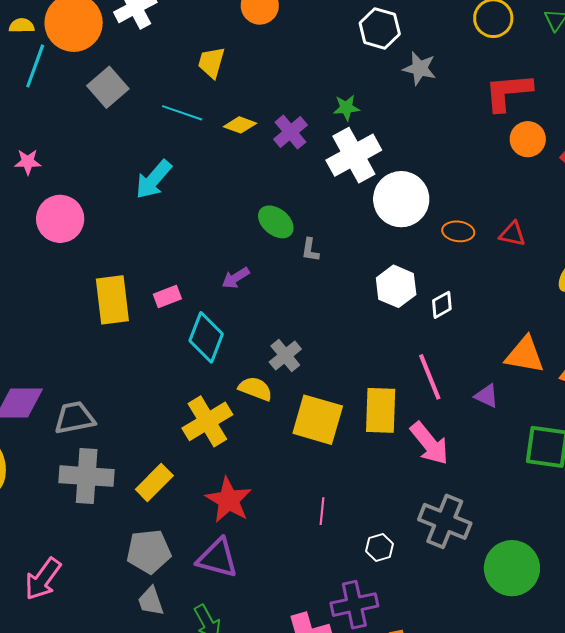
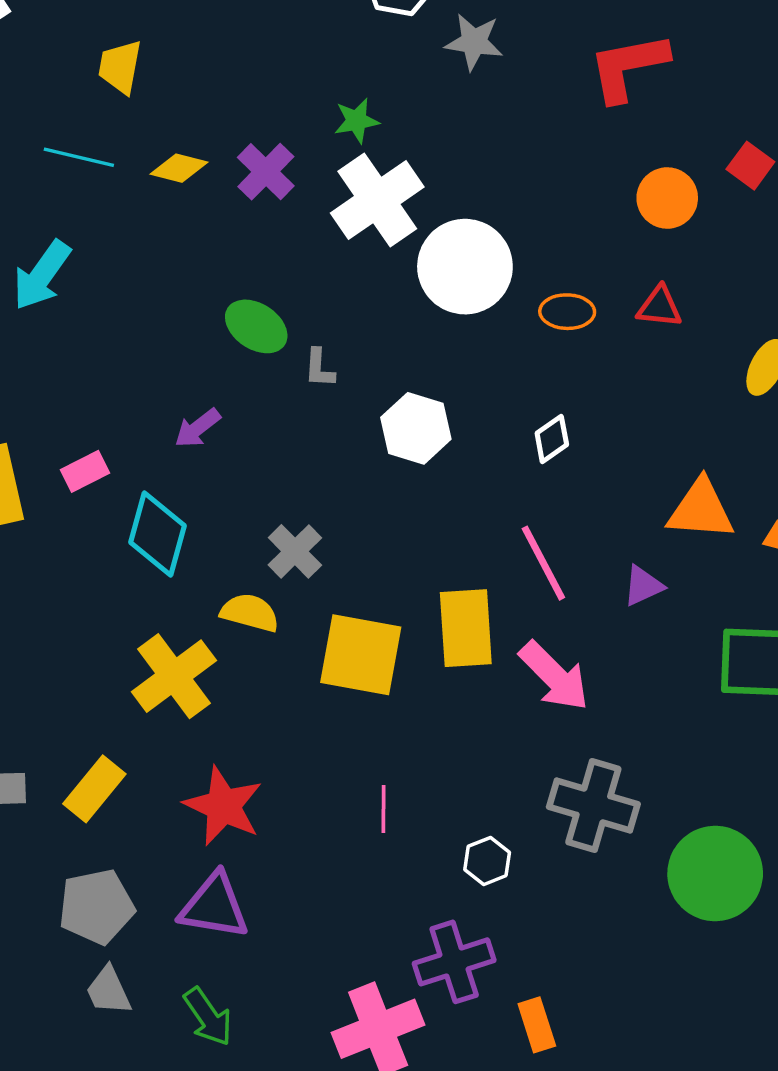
orange circle: (528, 139) -> (667, 198), moved
white hexagon: (396, 286) -> (416, 428), moved
purple triangle: (487, 396) -> (643, 586), turned -44

